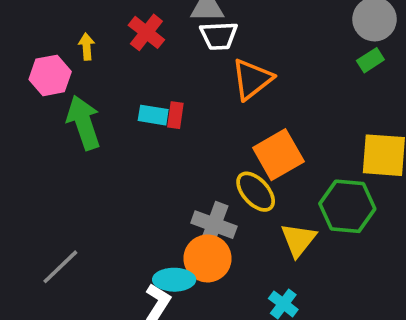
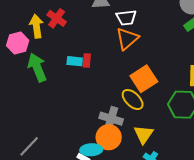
red cross: (146, 32) -> (57, 18), moved
white trapezoid: (219, 36) -> (126, 18), moved
yellow arrow: (87, 47) -> (36, 26), size x1.6
yellow triangle: (298, 240) -> (144, 134), moved

